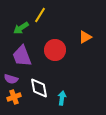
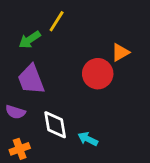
red circle: (55, 50) -> (98, 74), moved
orange cross: (14, 97) -> (20, 149), moved
cyan arrow: (62, 98) -> (88, 139), turned -72

